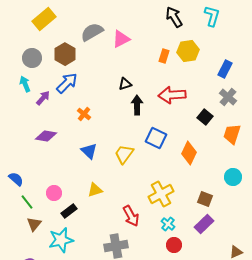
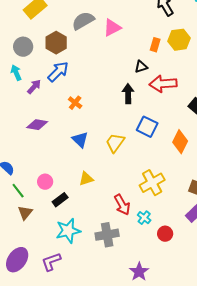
black triangle: (125, 84) -> (141, 67), moved
cyan cross: (168, 224) -> (144, 218), moved
cyan star: (61, 240) -> (68, 231), moved

